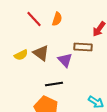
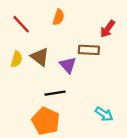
red line: (34, 19) -> (21, 24), moved
yellow semicircle: (21, 55) -> (17, 59), turned -48

